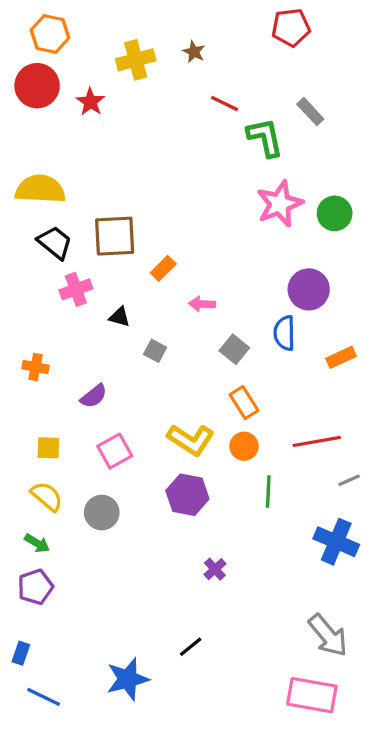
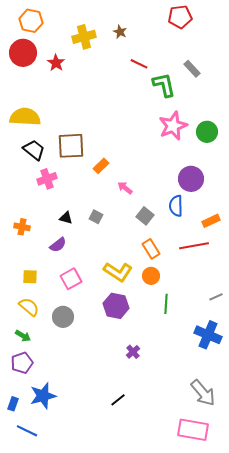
pink arrow: (202, 304) -> (125, 188), turned 35
black triangle: (120, 317) -> (66, 218), moved
red line: (317, 441) -> (194, 246), moved
blue star: (128, 679) -> (43, 396), moved

